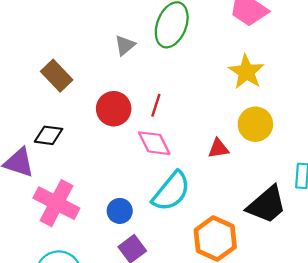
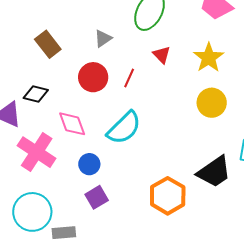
gray triangle: (125, 45) -> (103, 38), moved
pink diamond: (154, 143) -> (72, 124), moved
red triangle: (218, 149) -> (162, 55), moved, turned 48
cyan semicircle: (171, 191) -> (124, 128), moved

